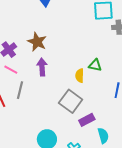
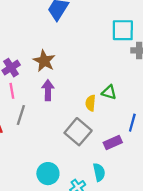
pink line: (11, 70) -> (12, 91), turned 48
purple rectangle: (87, 120) -> (113, 142), moved
cyan semicircle: (103, 136) -> (99, 172), moved

